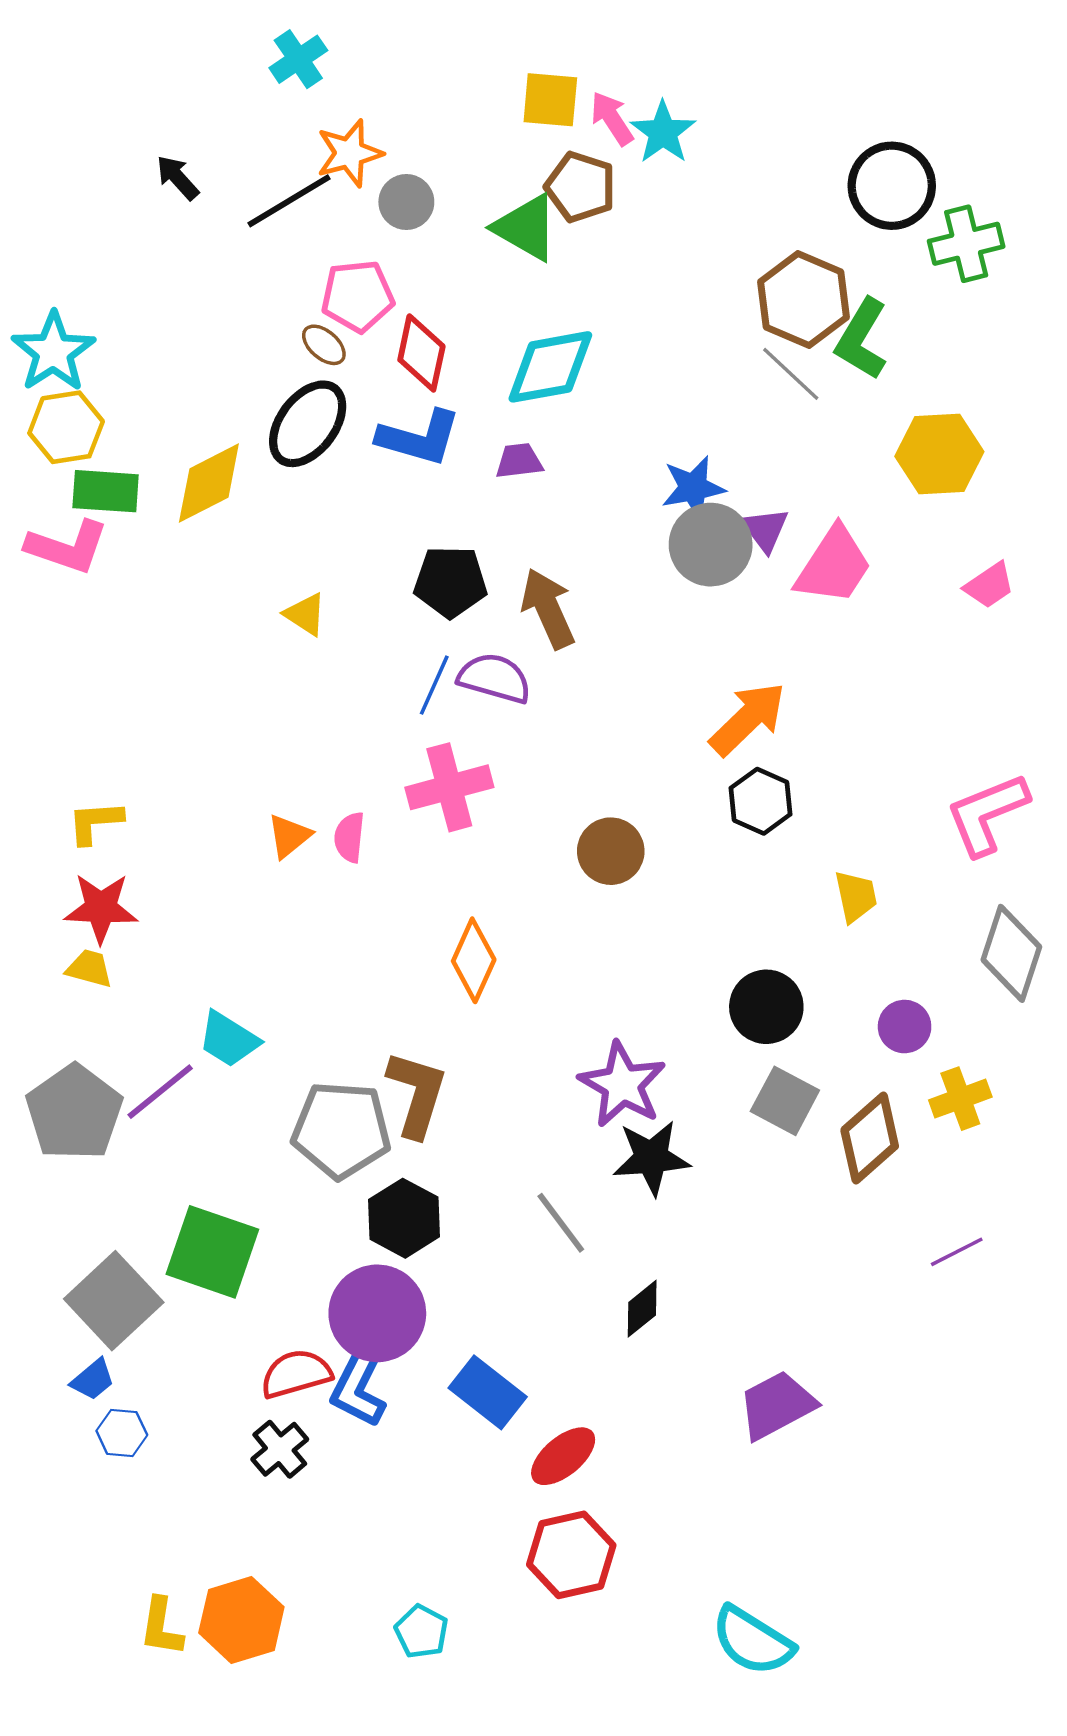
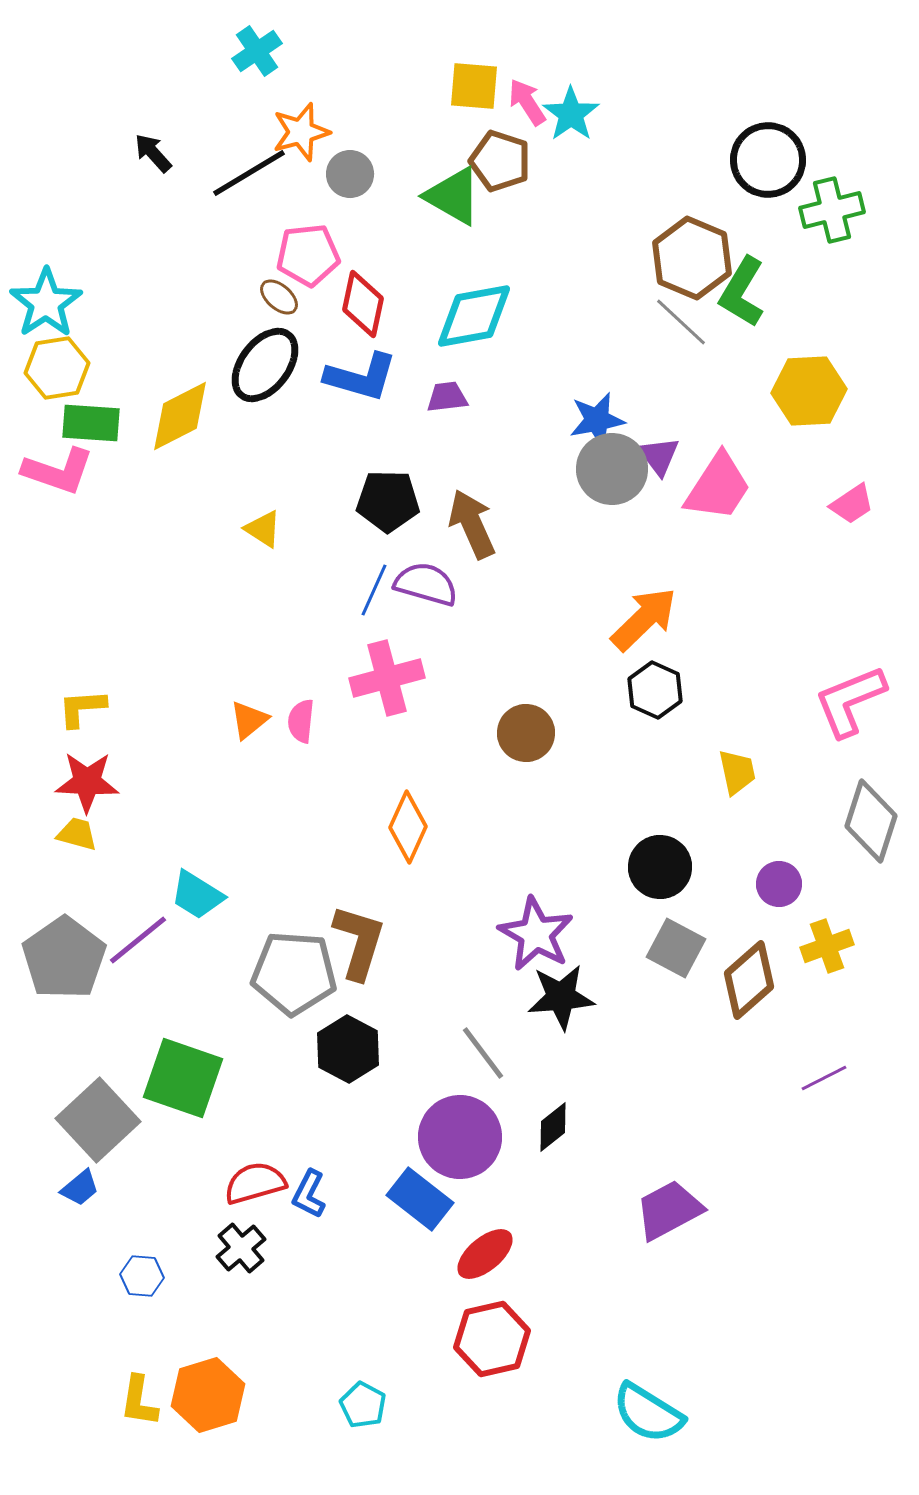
purple circle: (377, 1313) -> (460, 1137), moved
blue L-shape: (359, 1387) -> (309, 1194), size x0.7
blue hexagon: (122, 1433) -> (142, 1276), moved

